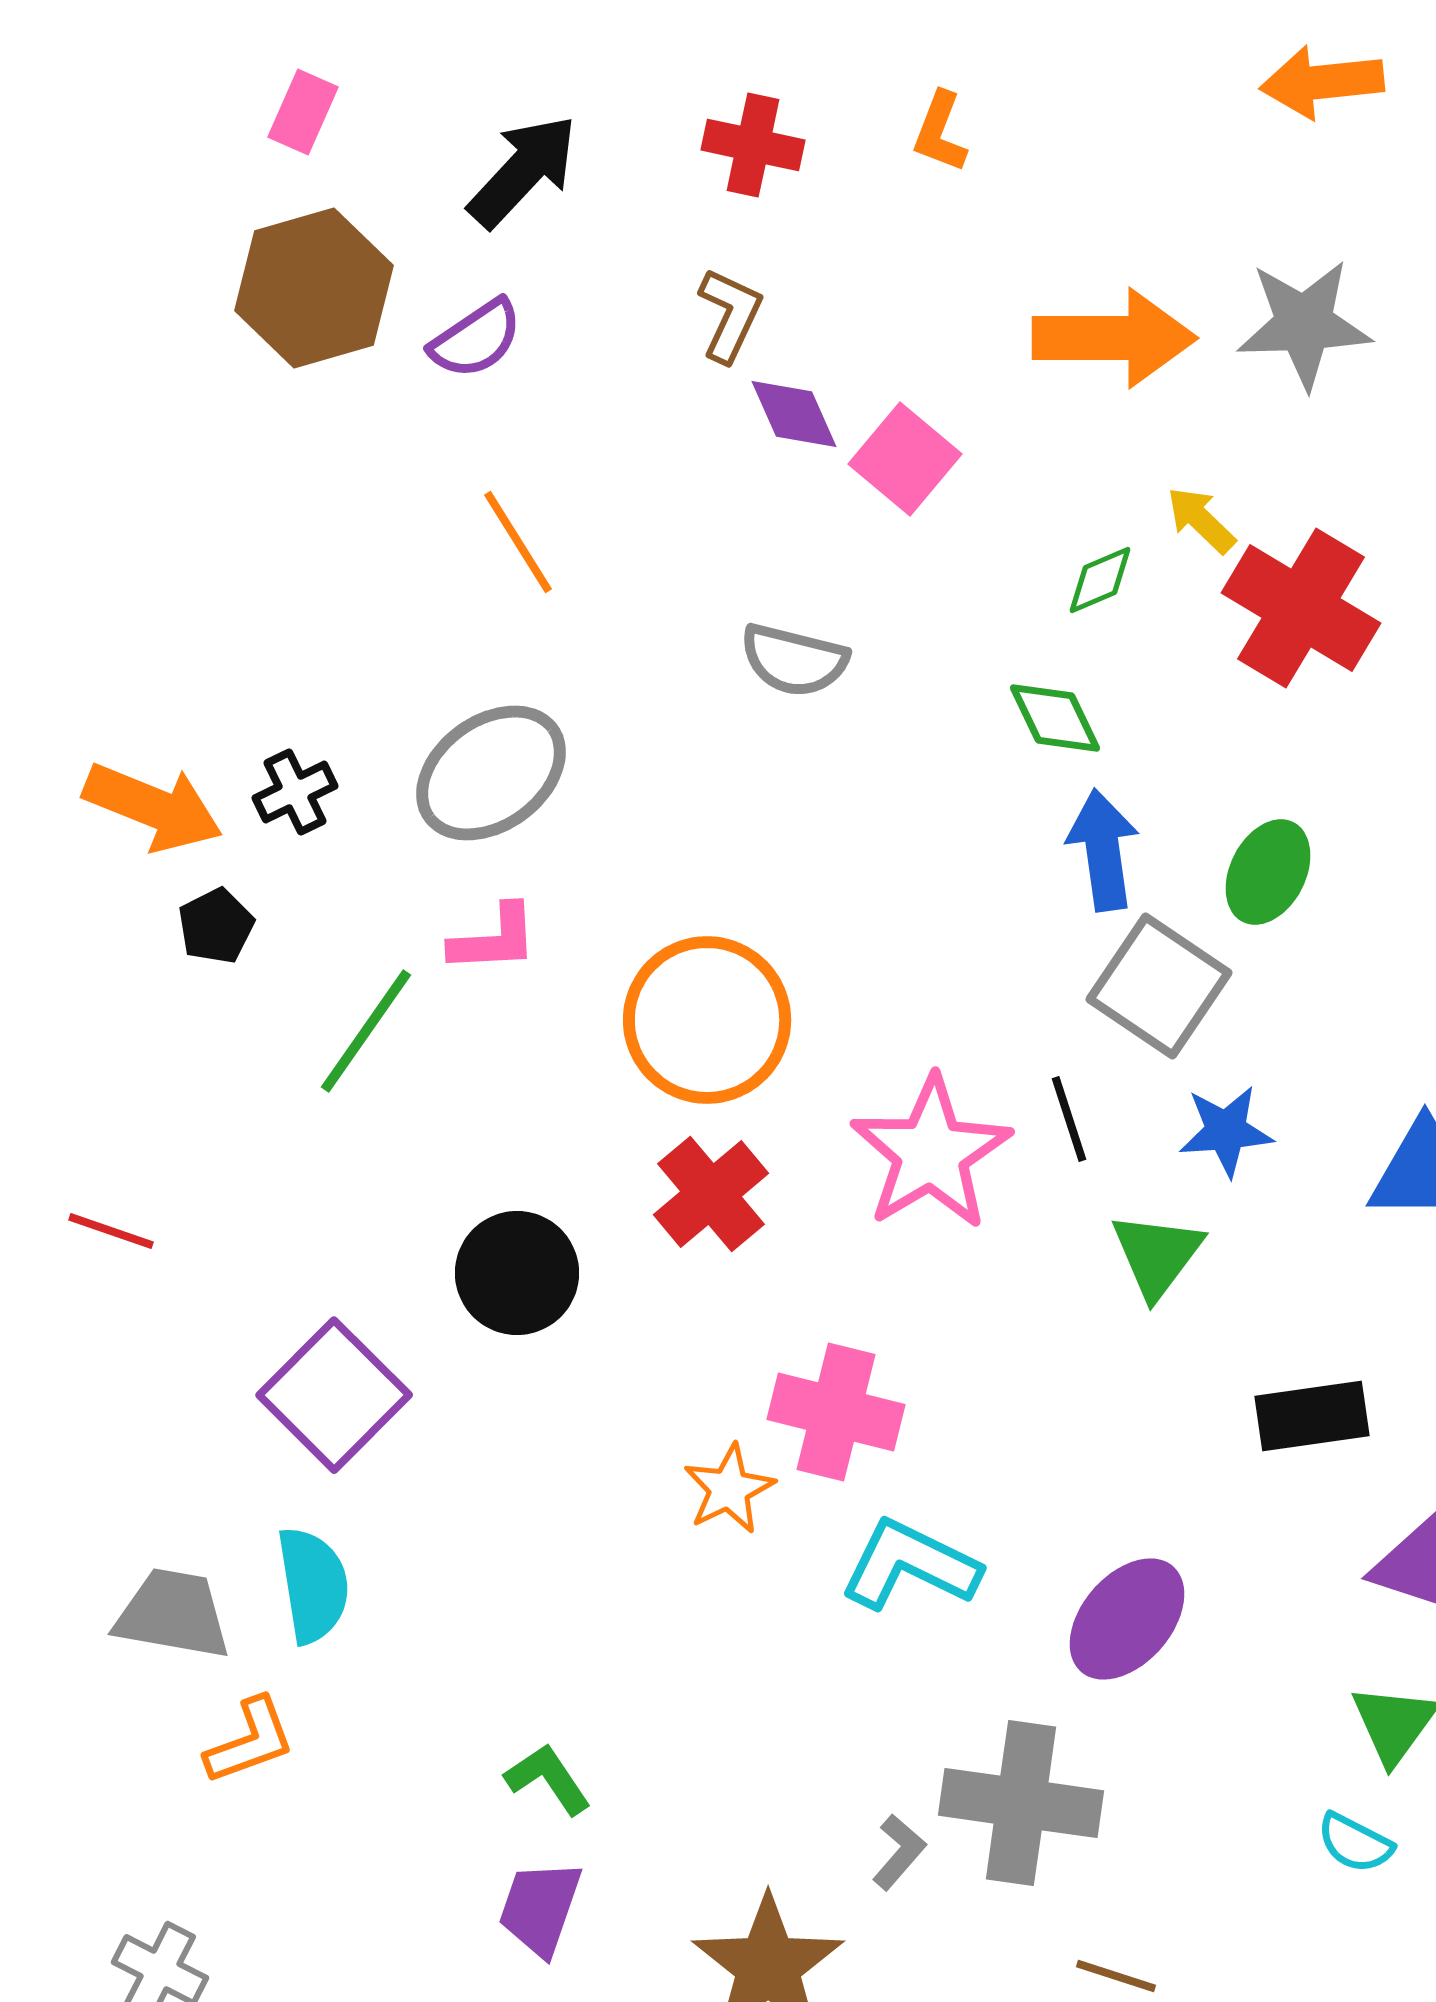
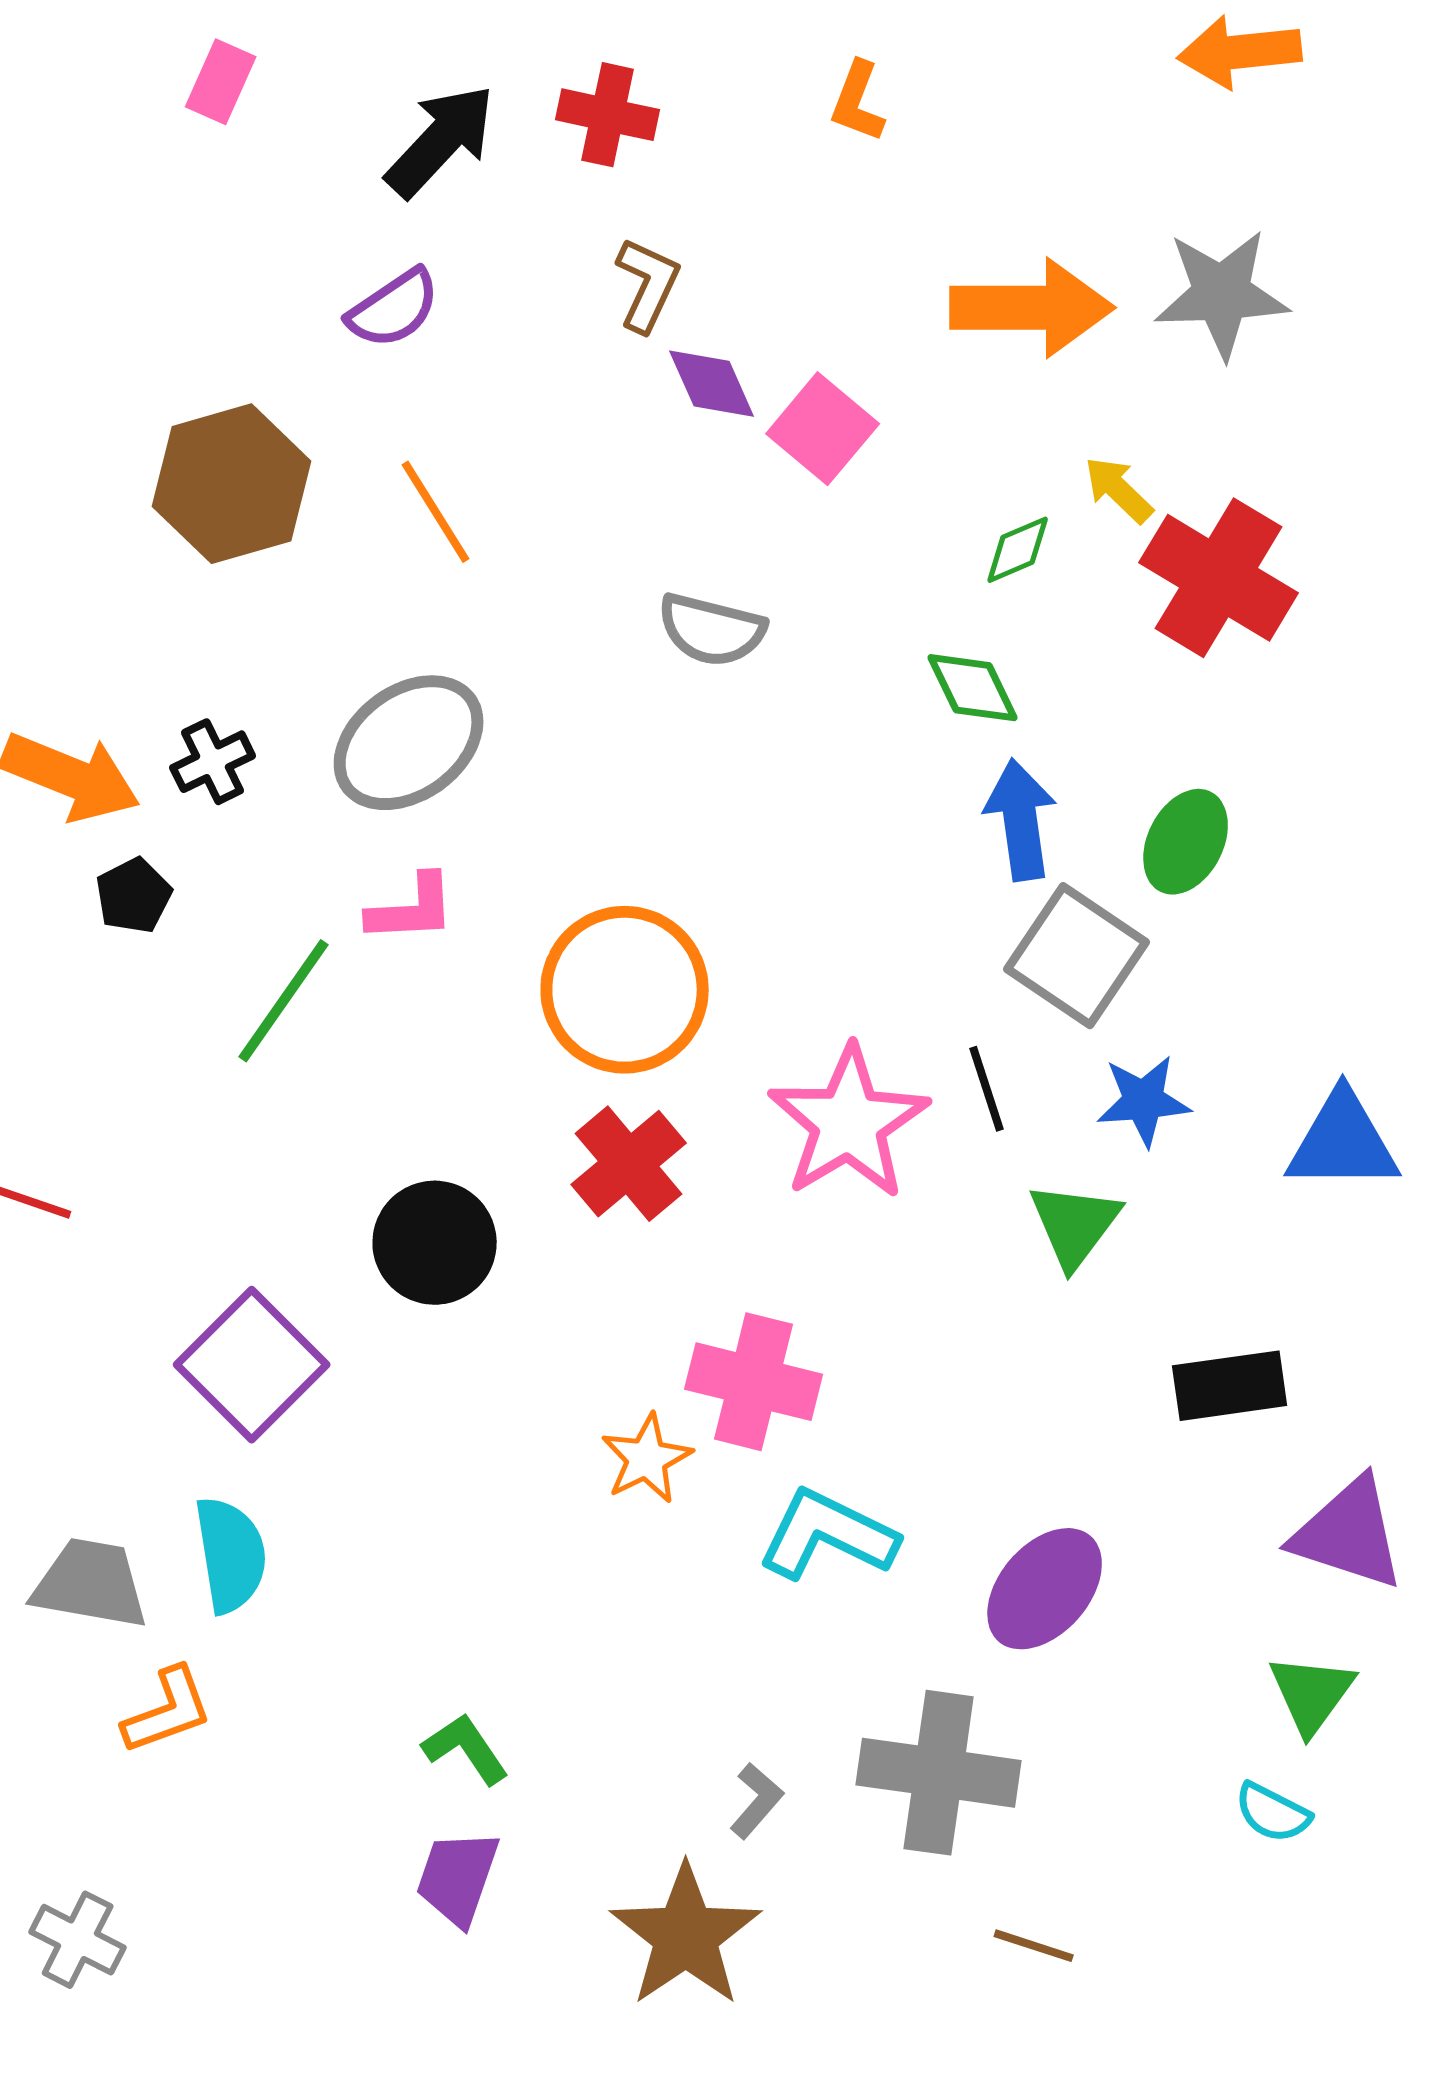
red cross: (753, 145) -> (608, 115), moved
brown hexagon: (314, 288) -> (232, 484), moved
gray L-shape: (899, 1852) -> (757, 1801), moved

